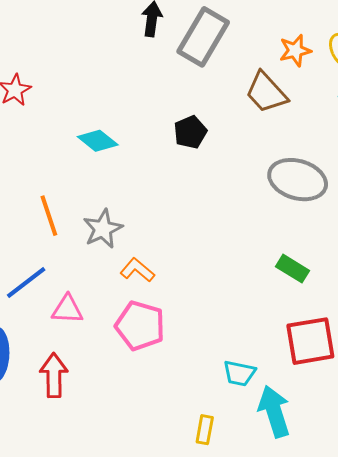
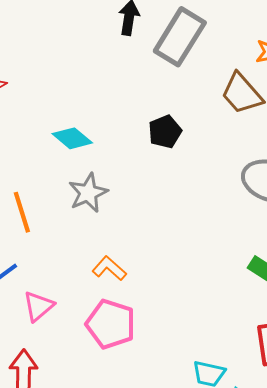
gray star: (103, 229) -> (88, 193), moved
pink triangle: (67, 309) -> (38, 306), turned -44

